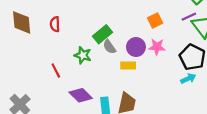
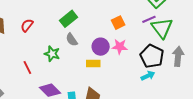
red semicircle: (55, 24) -> (27, 25), turned 40
green rectangle: (102, 34) -> (68, 19), moved
gray semicircle: (109, 47) -> (72, 40), moved

